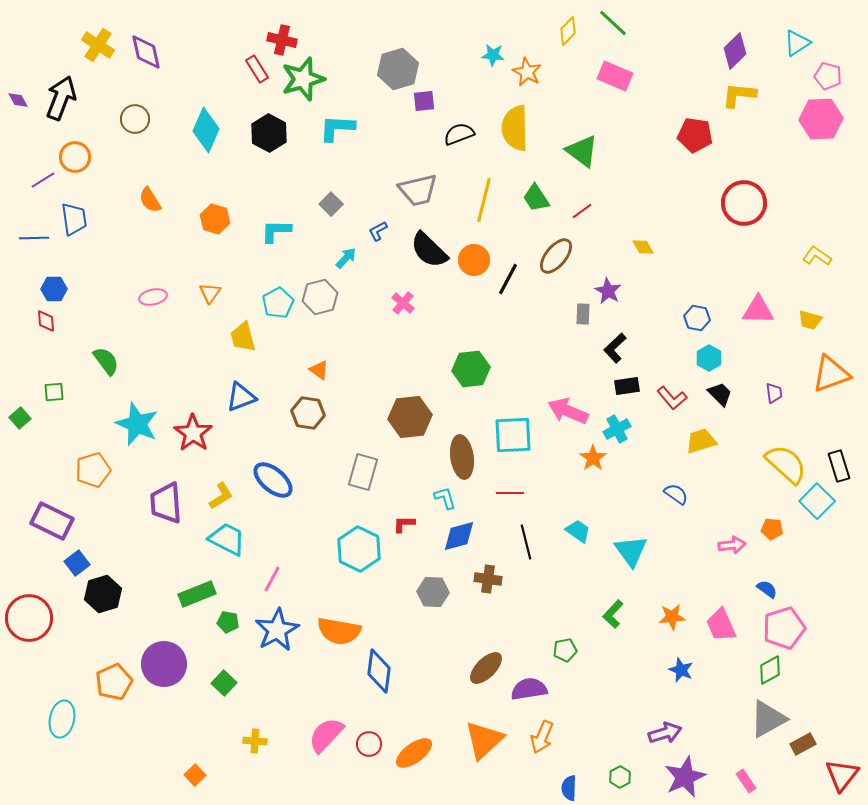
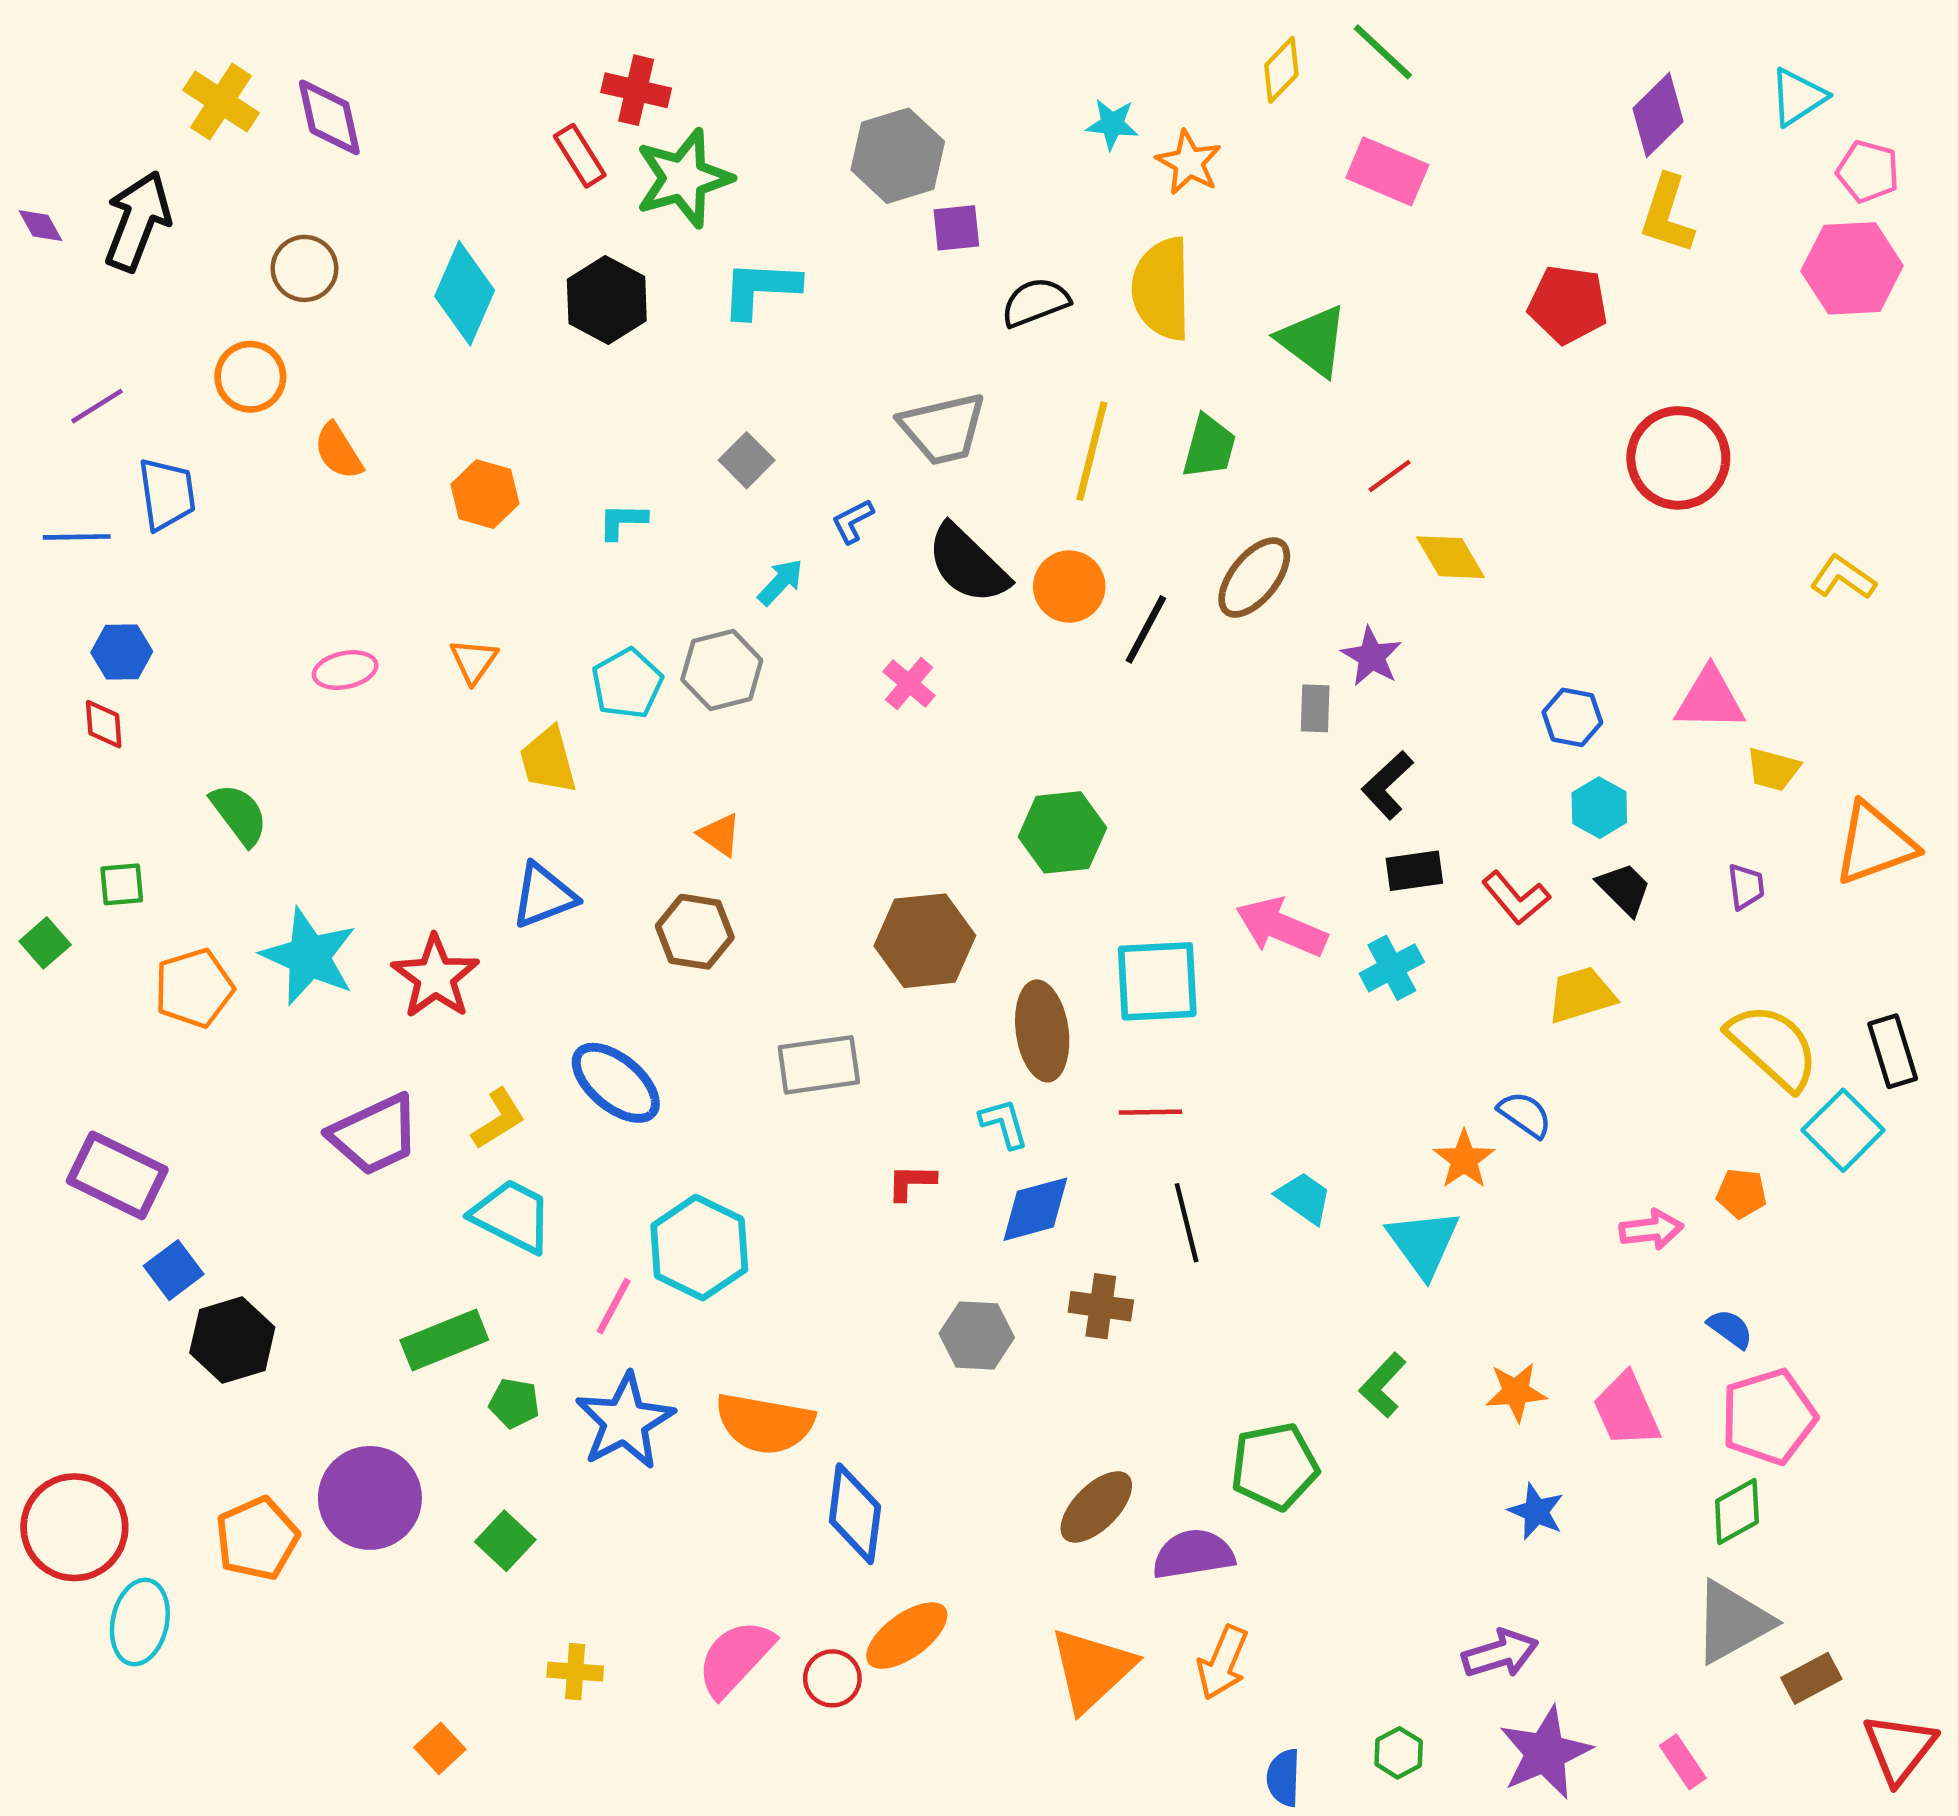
yellow L-shape: (739, 95) -> (1667, 214), turned -78
orange circle: (75, 157) -> (250, 377), moved
green trapezoid: (536, 198) -> (1209, 447), turned -132
red line: (582, 211) -> (1390, 476), moved
cyan L-shape: (276, 231) -> (623, 521), size x0.7
yellow diamond: (643, 247) -> (1450, 557), size x1.4
yellow trapezoid: (810, 320) -> (1773, 769), moved
orange star: (593, 458) -> (1464, 1160), moved
orange pentagon: (93, 470) -> (194, 988), moved
gray rectangle: (363, 472) -> (819, 1065), turned 66
purple trapezoid: (166, 503) -> (374, 1135), turned -111
cyan hexagon: (359, 549) -> (699, 1248), moved
red circle: (29, 618) -> (74, 1527), moved
green pentagon: (565, 650) -> (1275, 1466), size x1.6
orange ellipse: (414, 753) -> (907, 1636), moved

